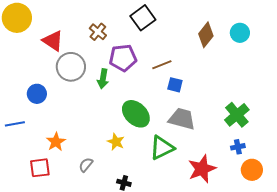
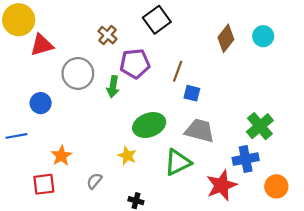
red triangle: (53, 41) -> (42, 45), moved, turned -50
brown line: (162, 65) -> (178, 71), turned -48
green ellipse: (136, 114) -> (149, 125), turned -64
blue cross: (238, 147) -> (246, 159), moved, size x1.6

